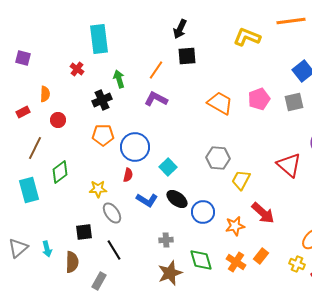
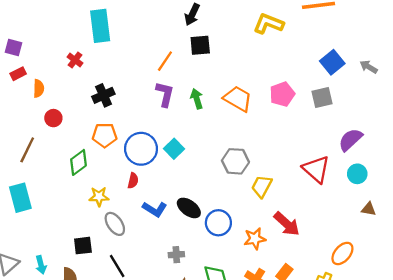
green arrow: (119, 79) -> (197, 99), moved
purple L-shape: (156, 99) -> (165, 94), turned 75
red rectangle: (23, 112) -> (18, 74), moved
cyan square: (168, 167) -> (174, 149), moved
green diamond: (60, 172) -> (78, 162), moved

